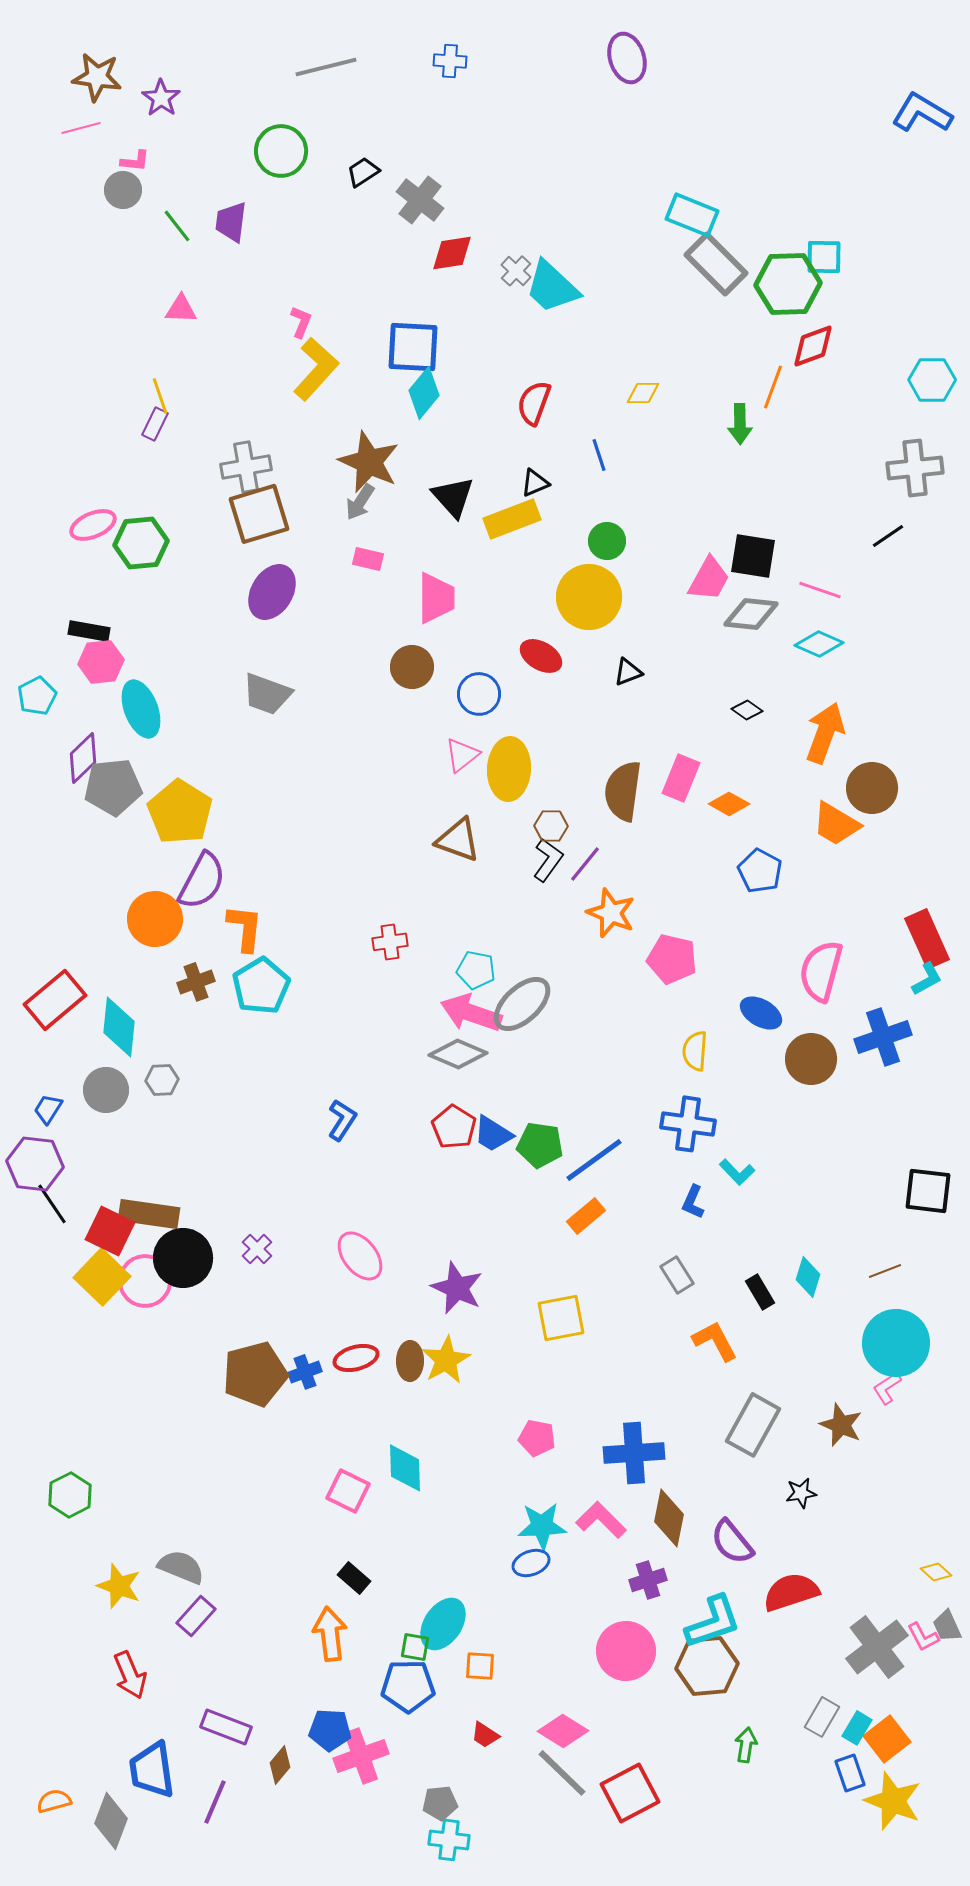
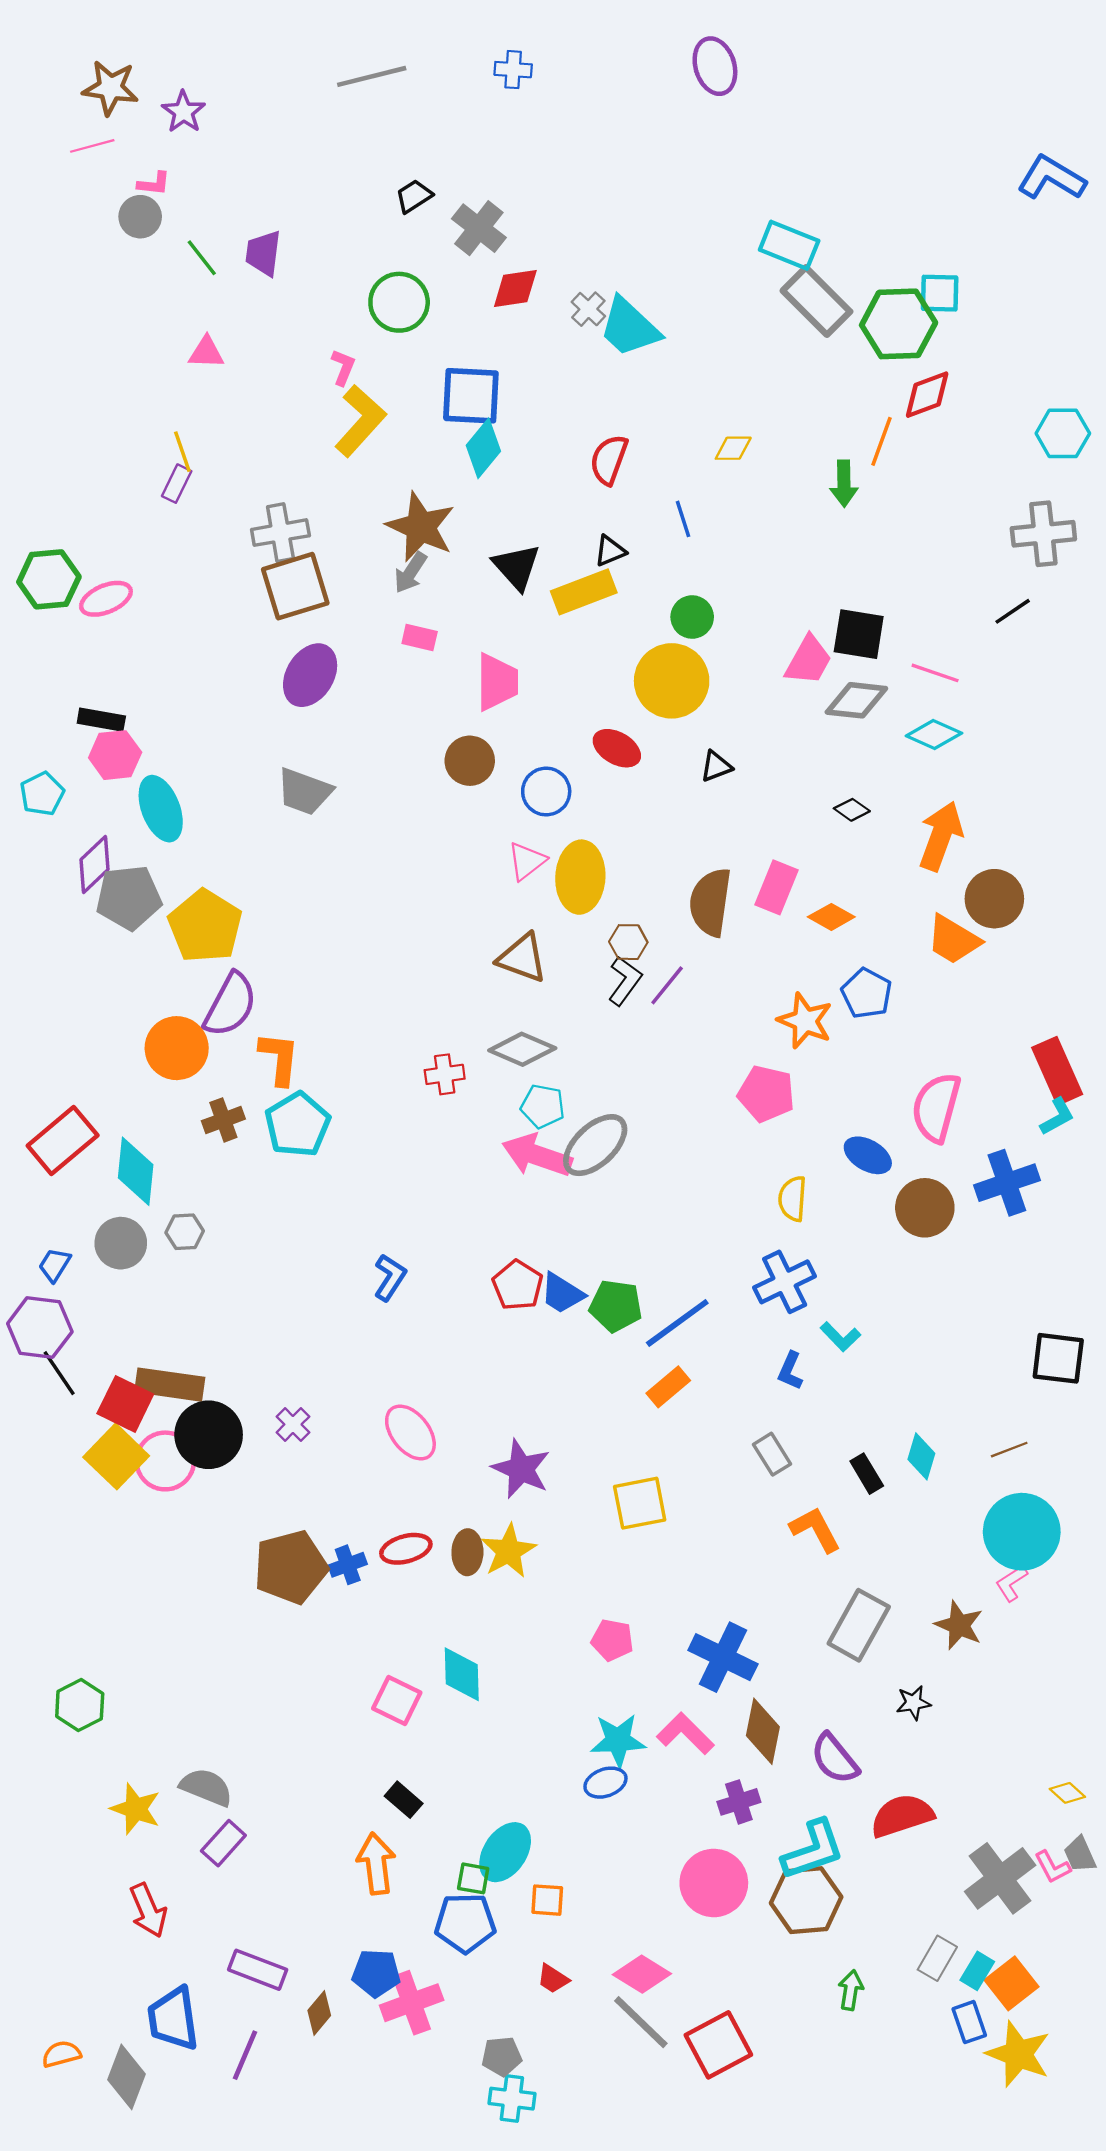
blue L-shape: (922, 113) -> (1051, 178), moved
green circle: (281, 151) -> (399, 302), moved
green hexagon: (141, 543) -> (49, 579), moved
orange star: (611, 913) -> (805, 1021), moved
gray diamond: (458, 1054) -> (522, 1049), moved
blue cross: (688, 1124) -> (785, 1282), turned -34
blue cross: (634, 1453) -> (723, 1657), turned 30

